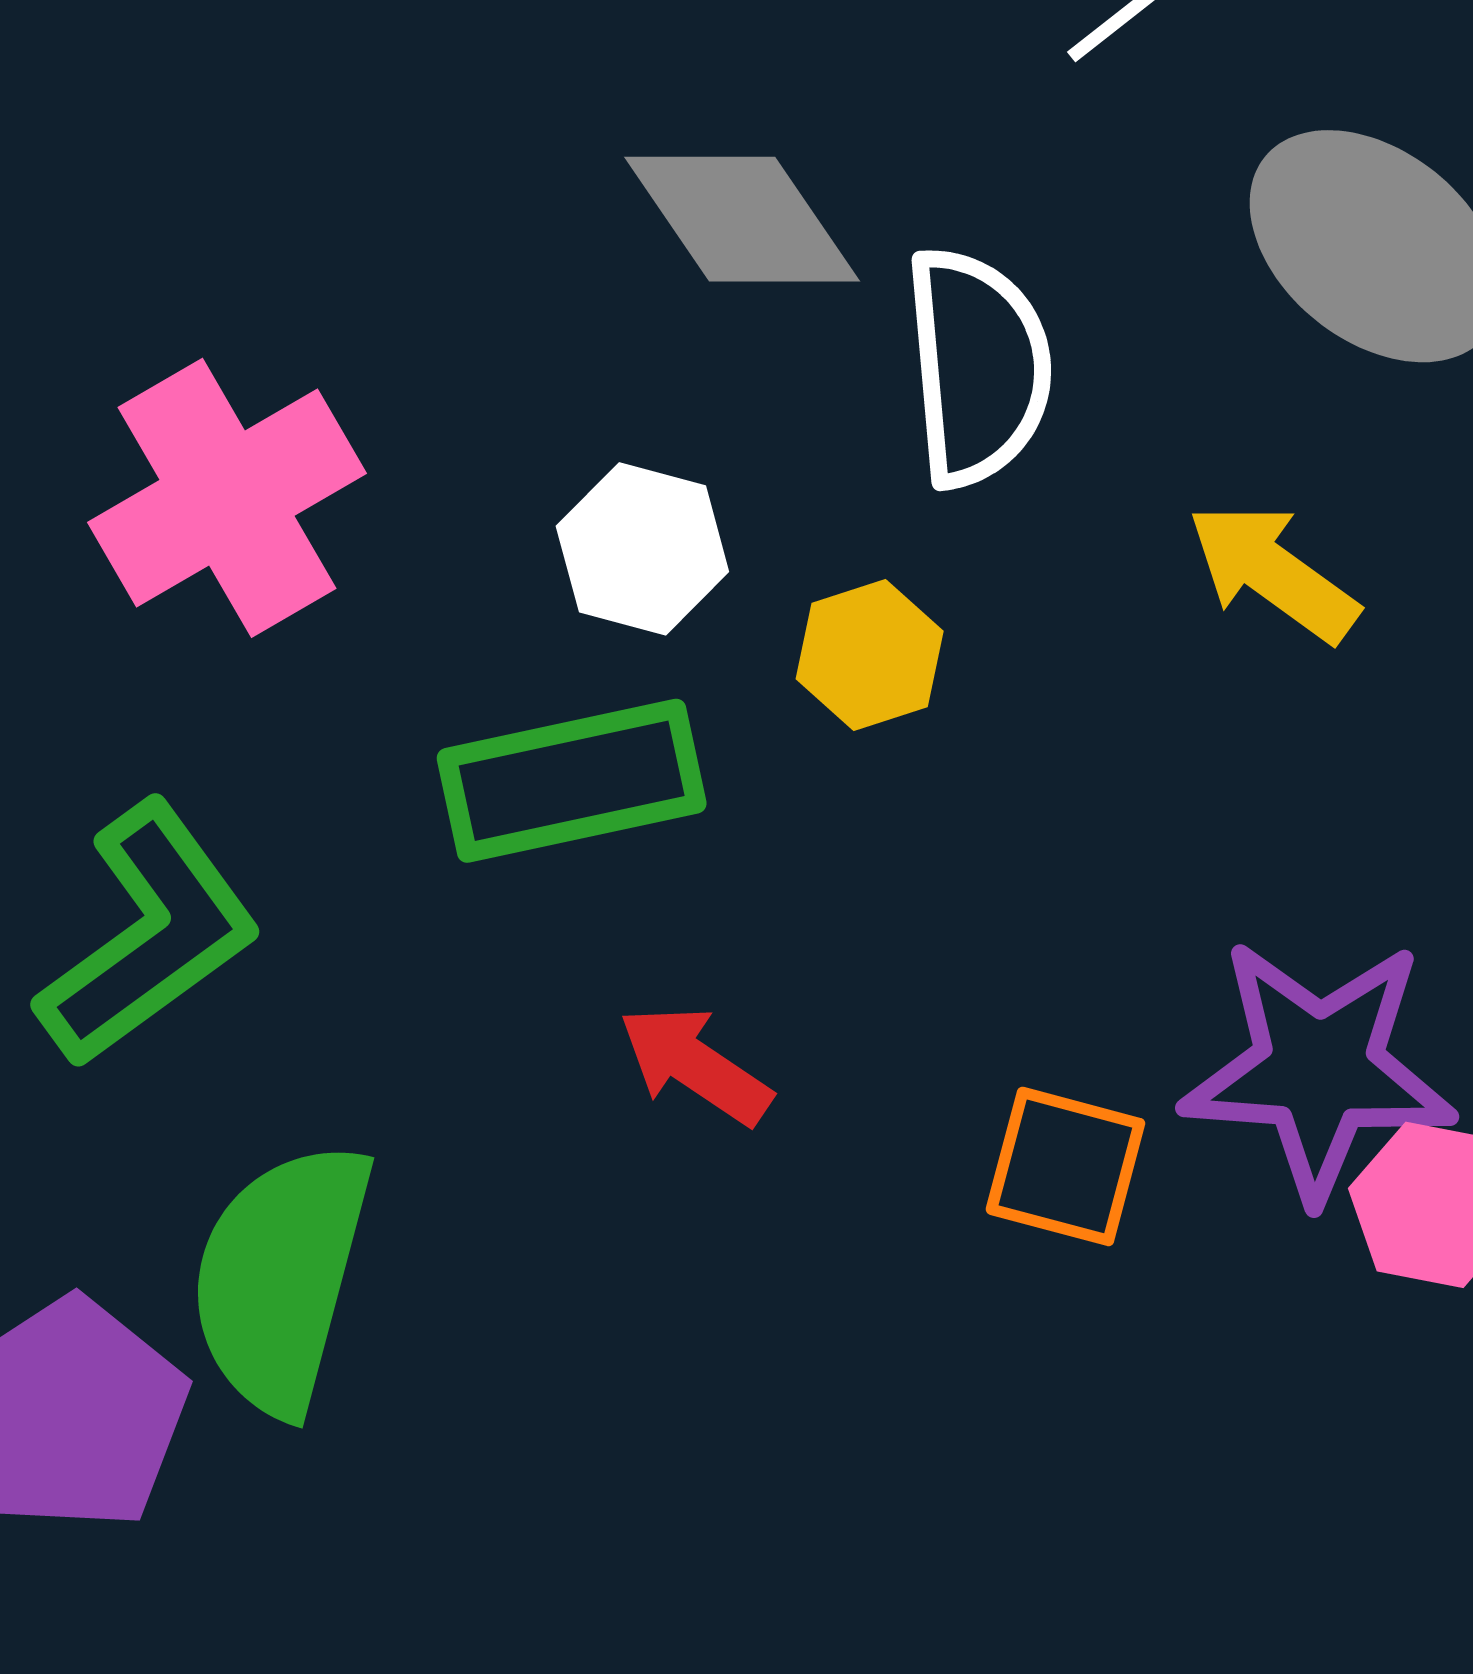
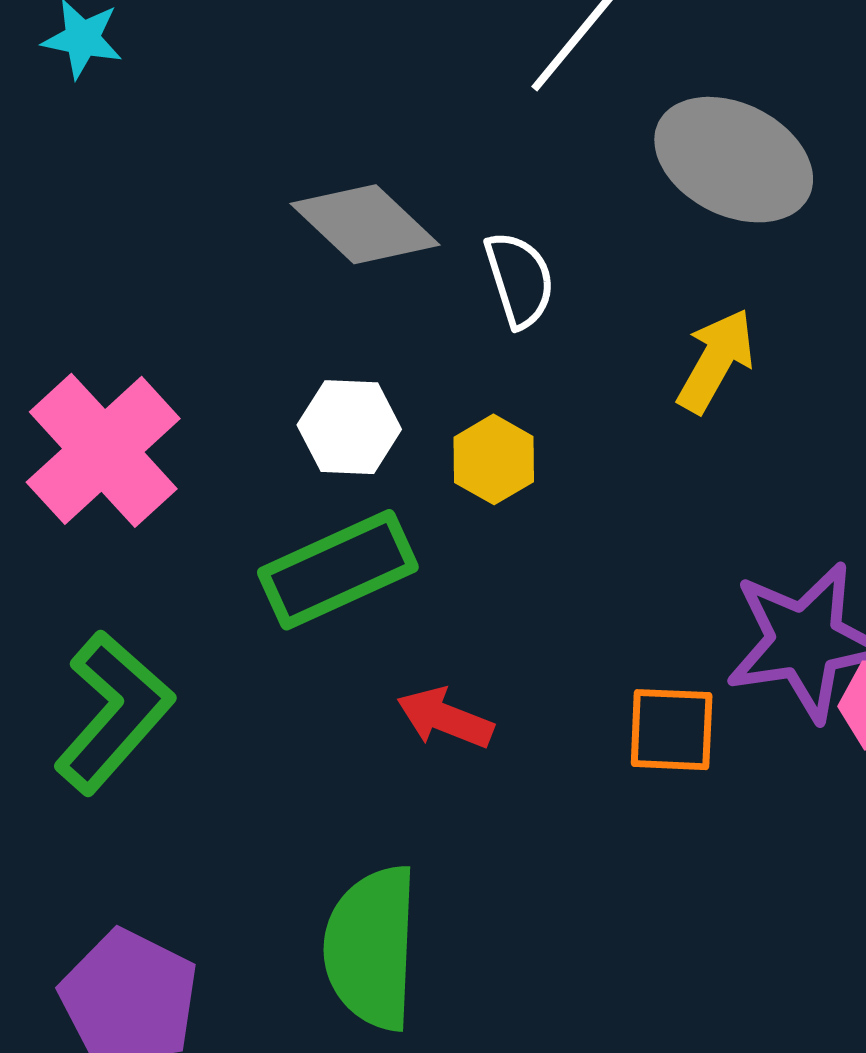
white semicircle: (978, 367) -> (519, 280), size x0.7
yellow arrow: (1273, 572) -> (716, 361), turned 96
green semicircle: (281, 1278) -> (371, 948), moved

